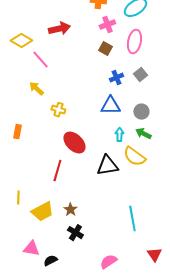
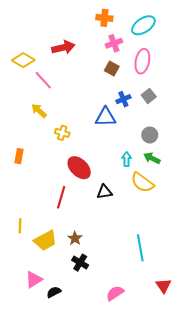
blue triangle: (110, 106) -> (105, 117), moved
black triangle: (107, 166) -> (104, 192), moved, size x0.7
pink triangle: (31, 249) -> (34, 279), turned -42

